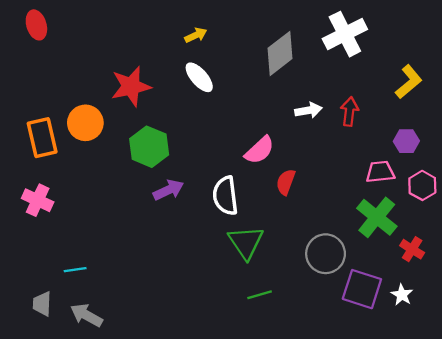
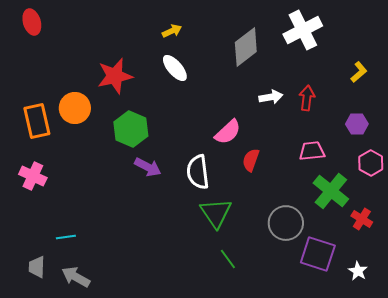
yellow L-shape: (409, 82) -> (359, 72), size x0.7
pink trapezoid: (380, 172) -> (312, 151), moved
purple arrow: (168, 190) -> (148, 167), turned 52
green line: (260, 295) -> (228, 259), turned 70
white star: (402, 295) -> (358, 271), moved

